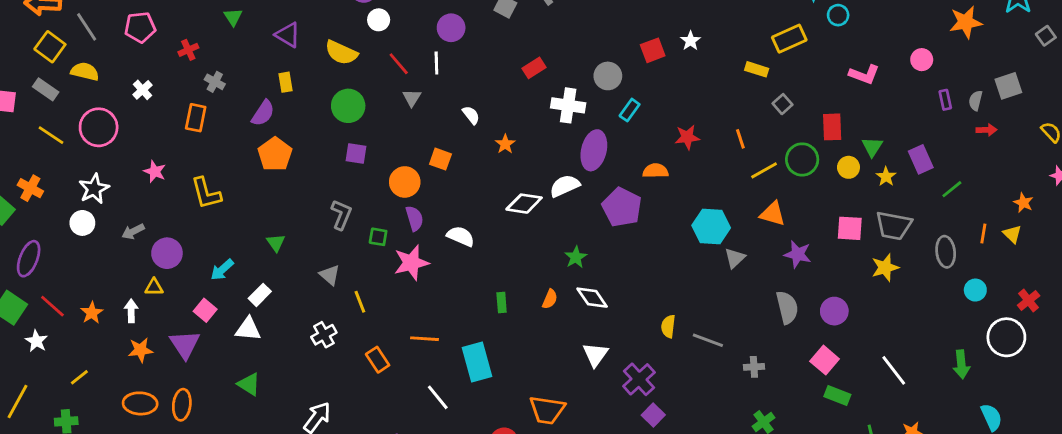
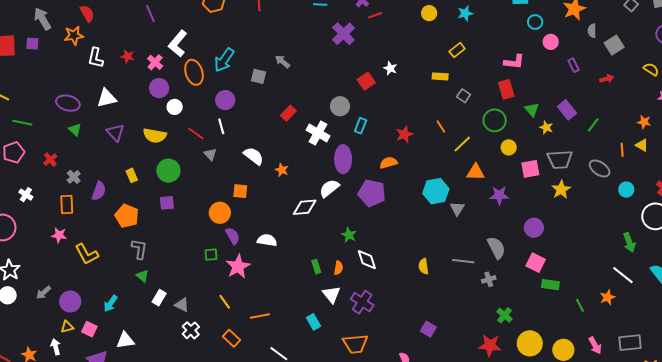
cyan circle: (838, 15) -> (535, 22), moved
purple triangle: (288, 35) -> (115, 133), turned 30
yellow rectangle: (789, 39) -> (457, 50), size x0.7
gray cross: (215, 82) -> (74, 177), turned 32
yellow rectangle: (286, 82) -> (132, 175), moved
gray semicircle: (976, 101) -> (592, 31), moved
white cross: (568, 105) -> (318, 133), turned 35
purple semicircle: (263, 113) -> (99, 191), moved
white semicircle: (471, 115) -> (254, 156), size x1.5
red rectangle: (832, 127) -> (506, 89), moved
purple square: (356, 153) -> (167, 203), moved
green circle: (802, 159) -> (495, 120), moved
yellow circle: (848, 167) -> (509, 147), moved
pink star: (155, 172) -> (59, 235), moved
gray L-shape: (341, 215) -> (139, 249), moved
gray ellipse: (946, 252) -> (600, 168), turned -35
gray triangle: (330, 275) -> (182, 305), moved
white rectangle: (260, 295) -> (159, 298), moved
white diamond: (592, 298) -> (367, 260), turned 30
yellow line: (360, 302) -> (225, 302), moved
green rectangle: (502, 303) -> (316, 267), moved
gray semicircle: (787, 307) -> (496, 248), moved
pink square: (205, 310) -> (89, 329), moved
white triangle: (248, 329) -> (125, 340), moved
gray line: (708, 340) -> (463, 261), moved
white triangle: (595, 355) -> (331, 294), moved
cyan rectangle: (477, 362) -> (313, 322), moved, size x0.6
white line: (894, 370) -> (623, 275), moved
purple cross: (639, 379) -> (362, 302), moved

